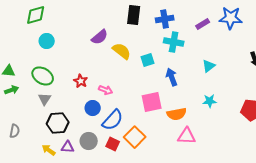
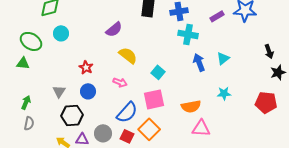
yellow semicircle: (122, 51) -> (128, 55), moved
cyan square: (148, 60) -> (158, 72), moved, turned -32
green ellipse: (43, 76) -> (31, 41), moved
blue arrow: (172, 77) -> (199, 62), moved
red star: (81, 81) -> (86, 67), moved
green arrow: (12, 90) -> (26, 102), moved, turned -48
pink square: (152, 102) -> (154, 99), moved
blue circle: (93, 108) -> (88, 91), moved

